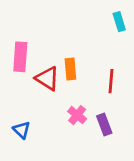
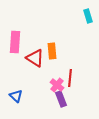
red line: (111, 81) -> (70, 78), moved
purple rectangle: (104, 125) -> (61, 99), moved

